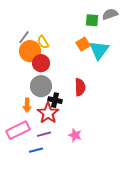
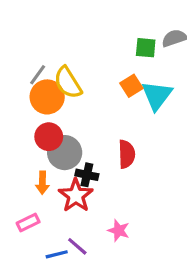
yellow semicircle: (43, 42) -> (68, 83), size x1.5
red circle: (41, 63) -> (49, 137), moved
pink rectangle: (18, 130) -> (28, 222), size x0.6
purple line: (44, 134) -> (77, 246), moved, turned 56

